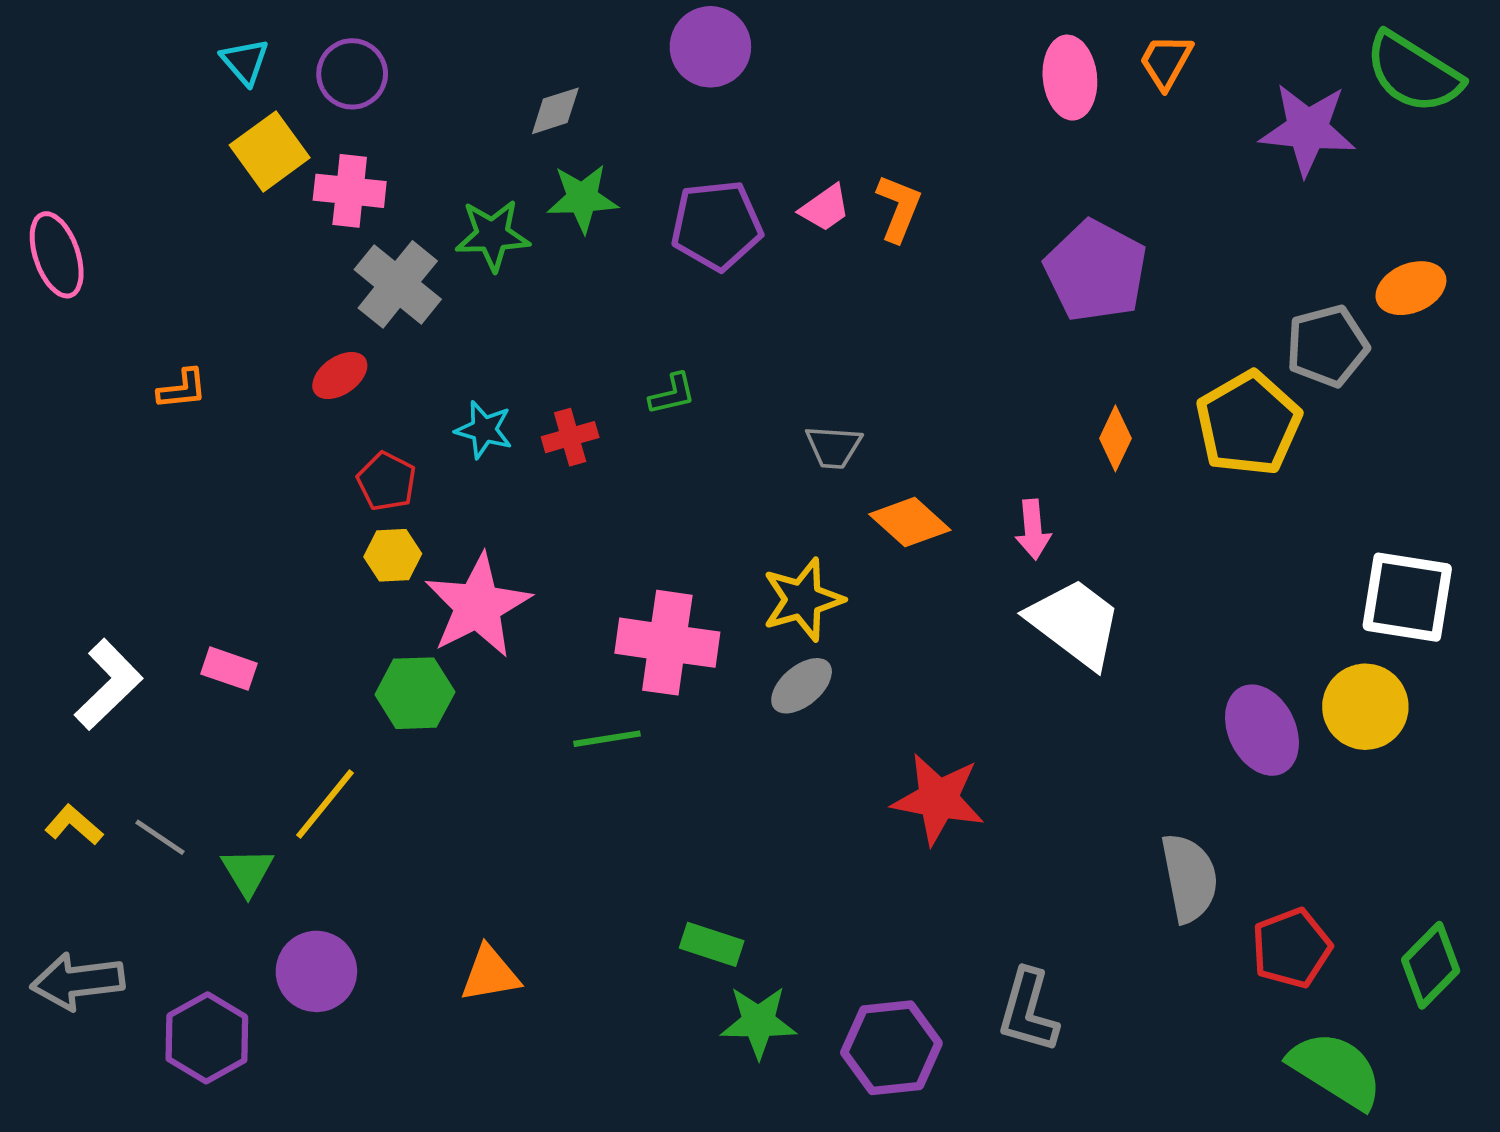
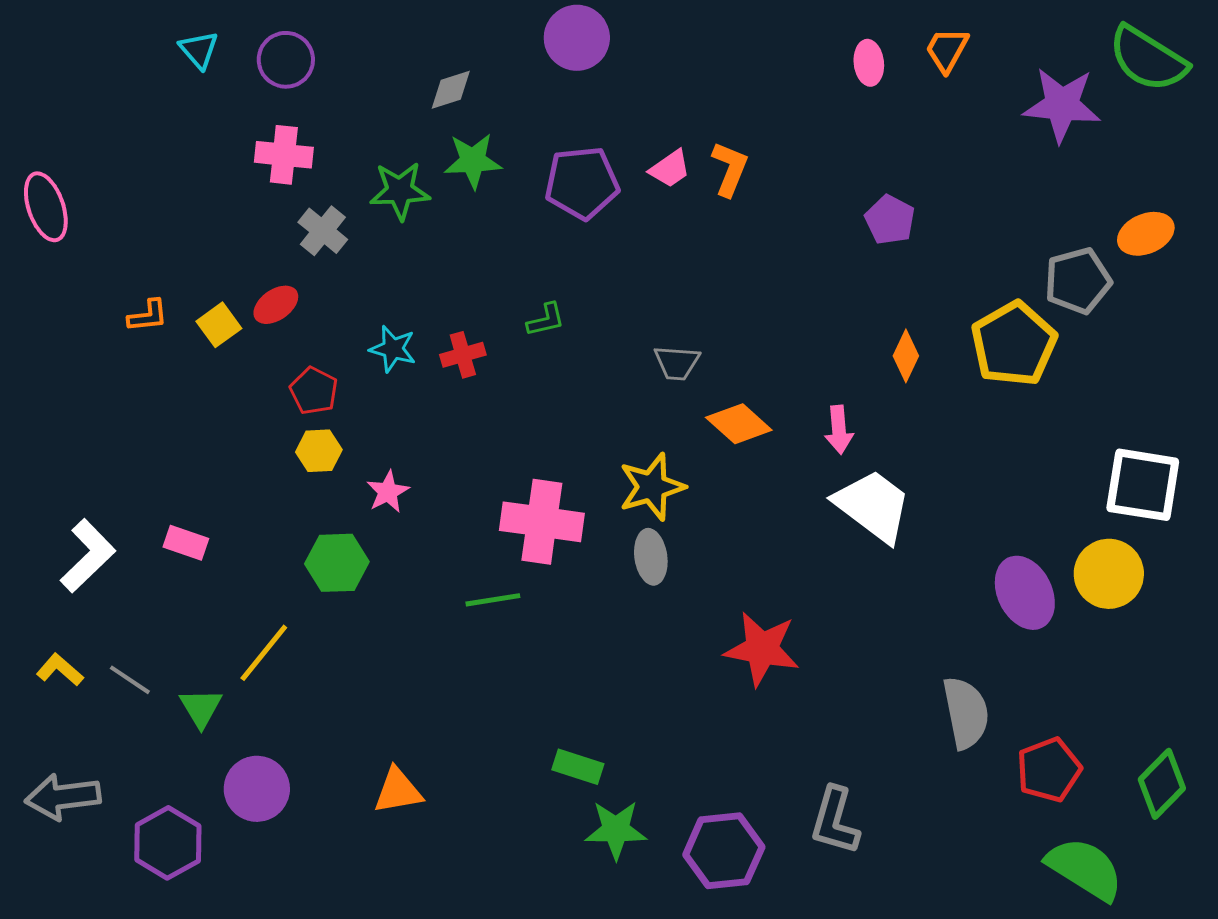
pink ellipse: (1070, 78) -> (869, 63), size x0.7
yellow square: (270, 151) -> (219, 325), moved, size x0.7
purple pentagon: (1096, 271) -> (890, 220), size x0.6
gray cross: (398, 284) -> (323, 231), size x0.7
pink star: (478, 606) -> (388, 492), size x0.5
gray ellipse: (802, 686) -> (651, 557), turned -58

